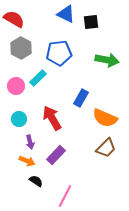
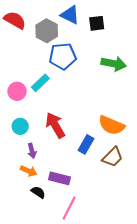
gray hexagon: (21, 48) -> (47, 31), moved
blue rectangle: (81, 98) -> (86, 144), moved
purple rectangle: (56, 155) -> (59, 178), moved, turned 60

